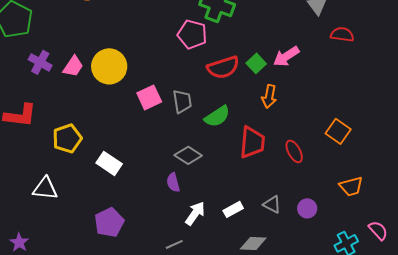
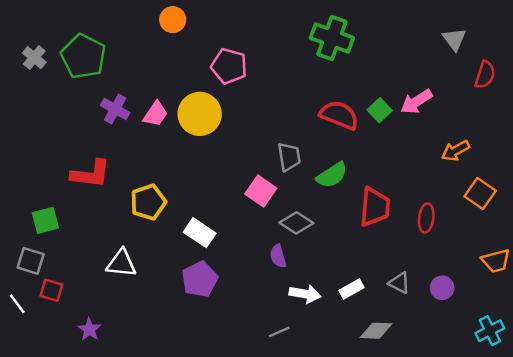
pink pentagon: (192, 34) -> (229, 66), moved
red semicircle: (342, 34) -> (485, 75), turned 100
red semicircle: (223, 67) -> (339, 115), turned -140
orange arrow: (269, 96) -> (456, 151), moved, turned 50
pink square: (149, 97) -> (261, 191), moved, turned -30
red ellipse: (294, 151) -> (426, 218), turned 35
white arrow: (195, 213) -> (305, 294), turned 65
purple pentagon: (109, 222) -> (200, 279), moved

